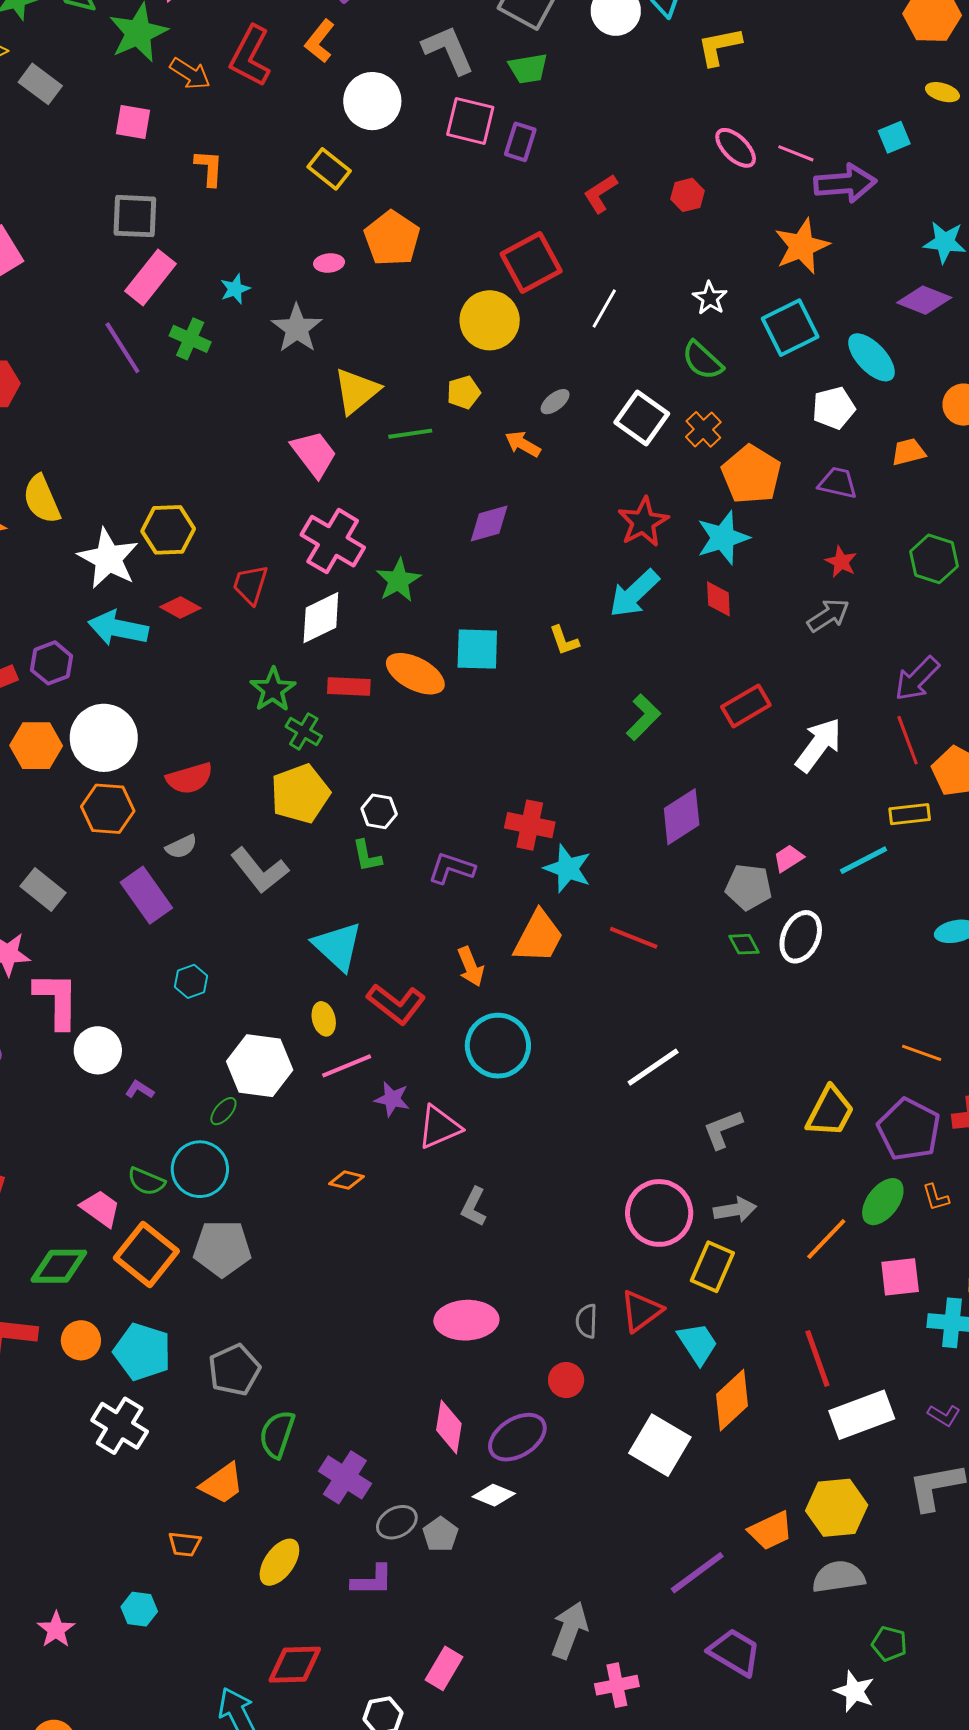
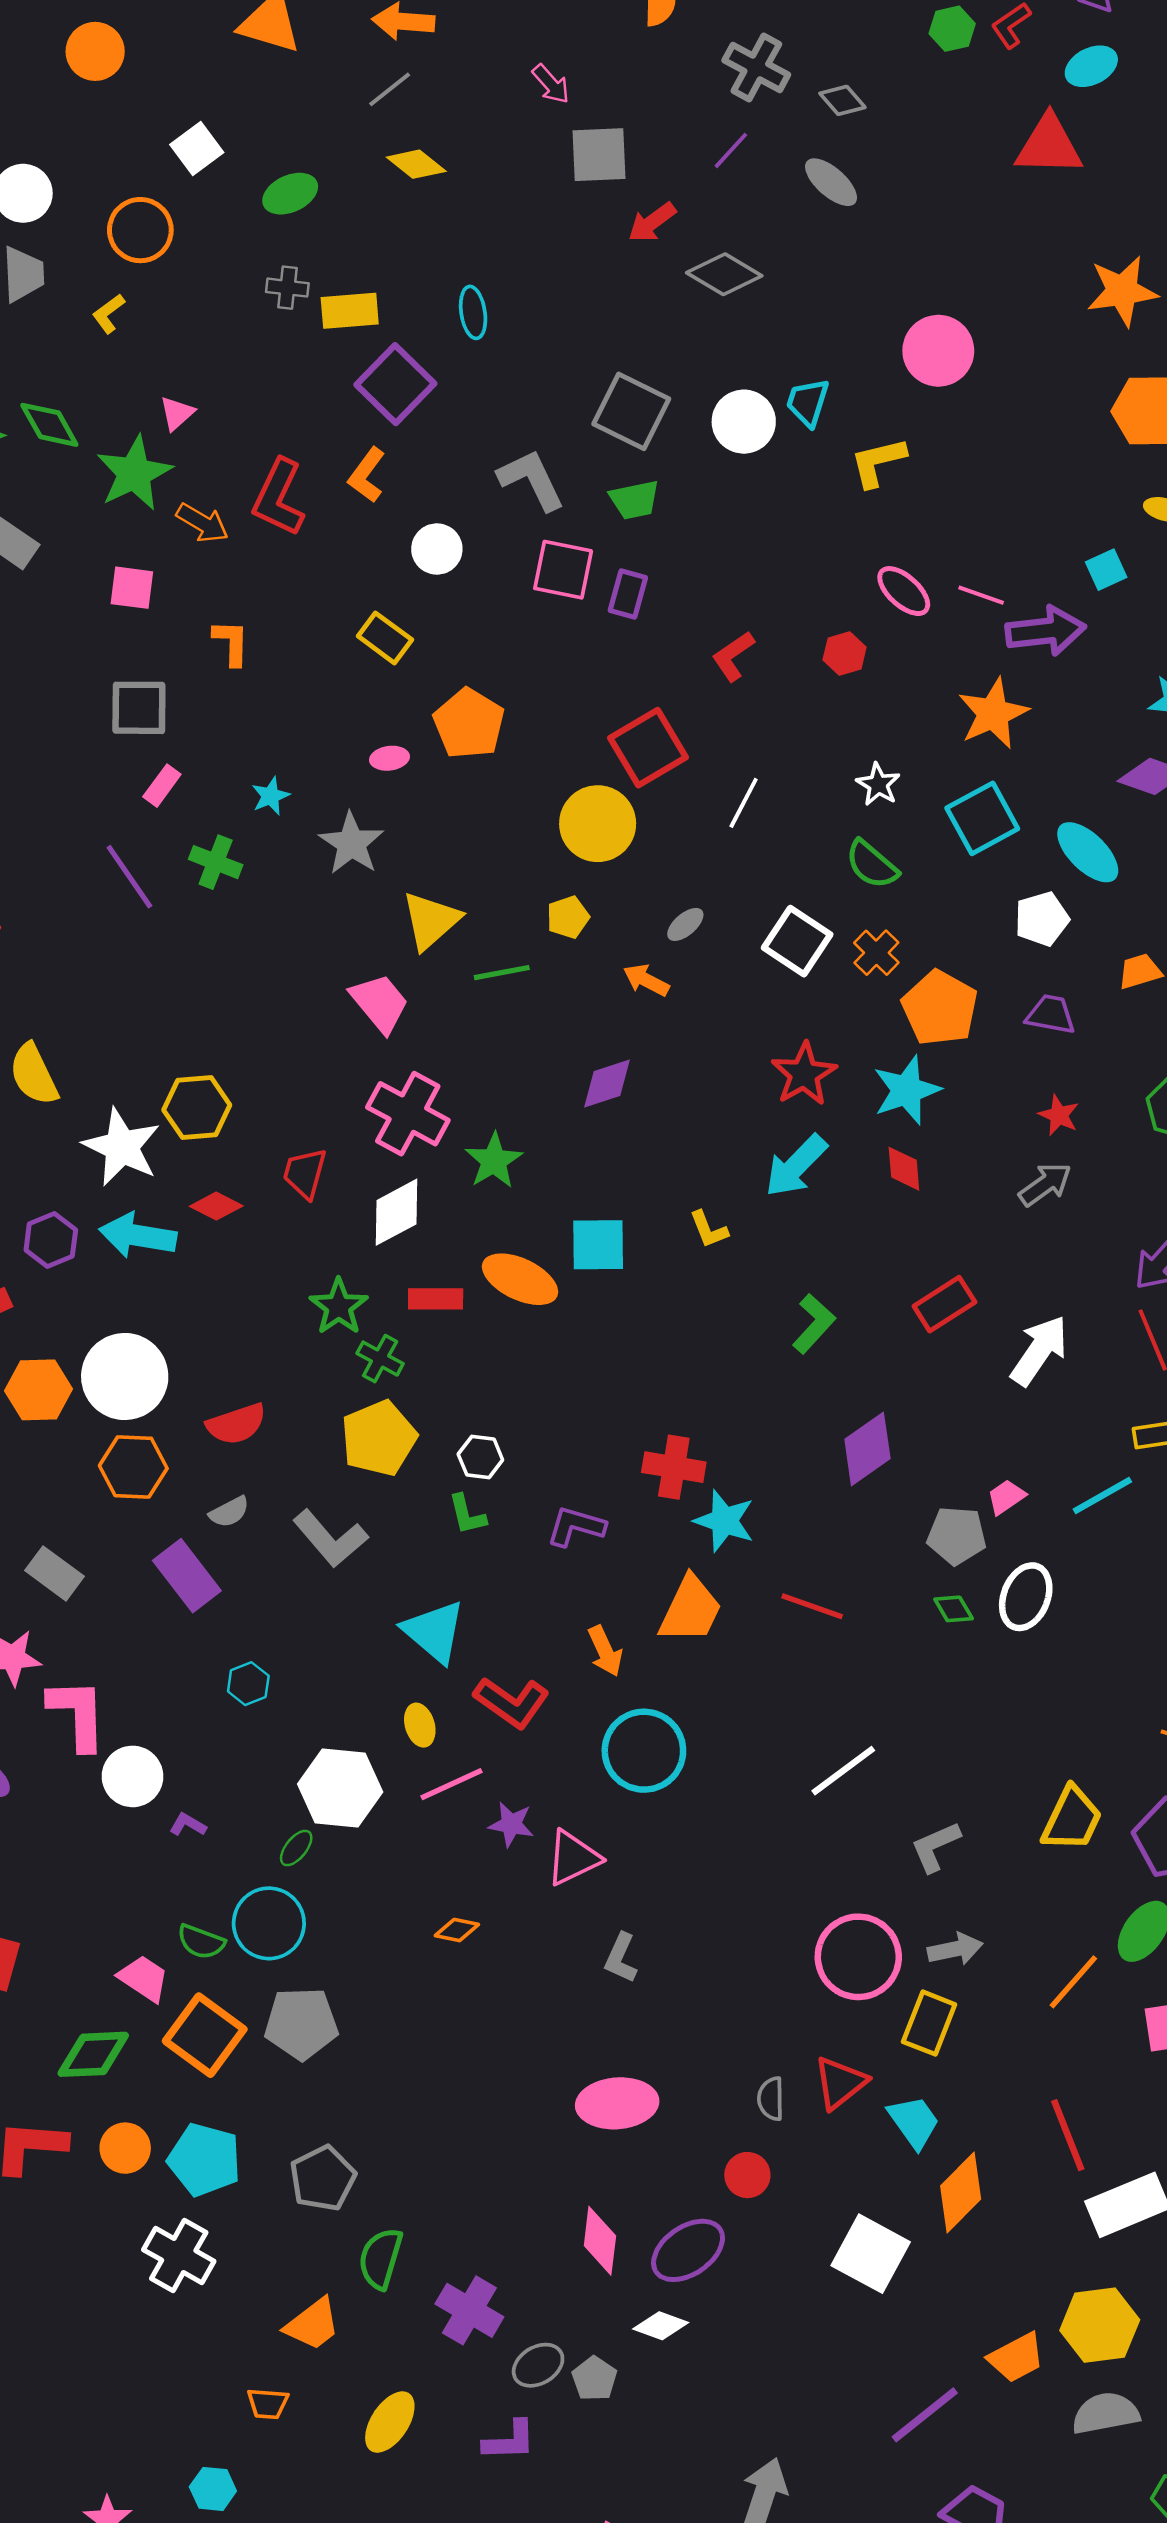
white circle: (372, 101) -> (437, 549), size x0.7
pink rectangle: (151, 277) -> (162, 786), size x0.6
purple hexagon: (52, 663) -> (51, 1240), moved

